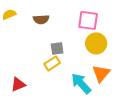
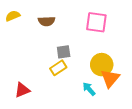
yellow circle: (96, 43) -> (102, 65), moved
cyan arrow: (81, 83) -> (89, 89), size x0.6

